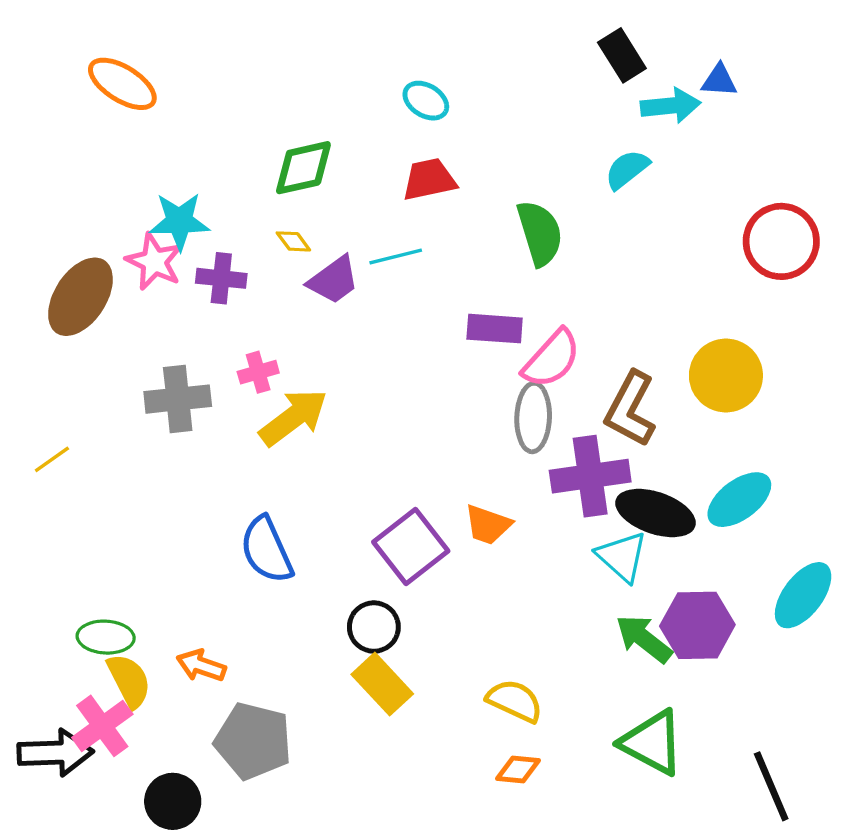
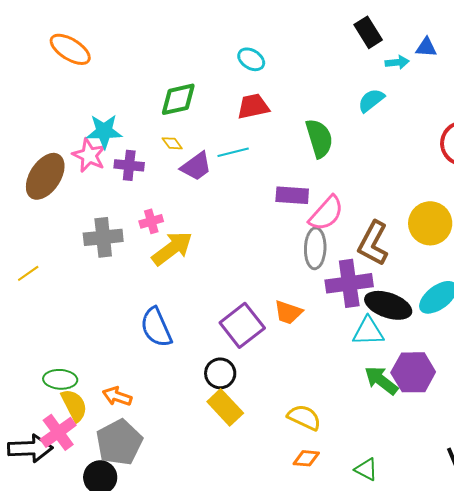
cyan arrow: (671, 106) -> (397, 62), size x0.7
cyan triangle: (622, 557) -> (368, 331), turned -44
gray pentagon: (253, 741) -> (119, 442), moved, turned 30
green triangle: (652, 743) -> (366, 469), moved, size x0.6

